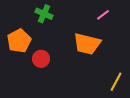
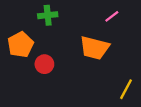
green cross: (44, 14) -> (48, 15), turned -30

